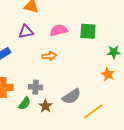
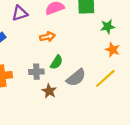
green star: (114, 52) -> (108, 27), moved
green semicircle: (25, 103) -> (57, 62), moved
yellow line: (93, 111) -> (105, 78), moved

